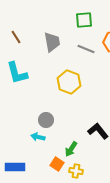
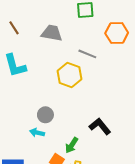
gray trapezoid: (52, 42) -> (52, 33), turned -70
gray line: (86, 49) -> (87, 54), moved

